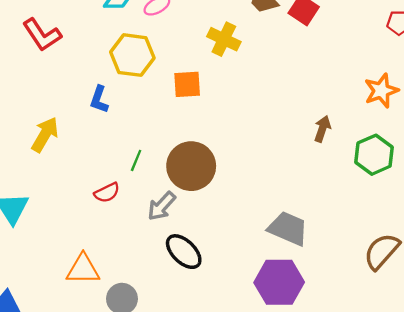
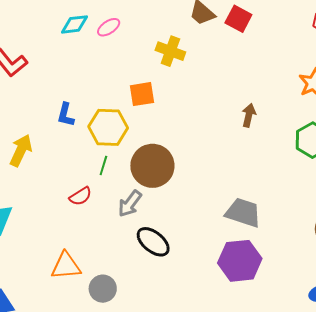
yellow hexagon: (132, 55) -> (108, 127), moved
brown arrow: (322, 129) -> (249, 115), moved

